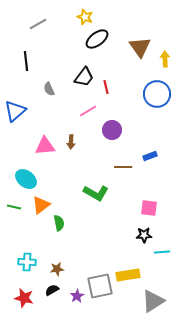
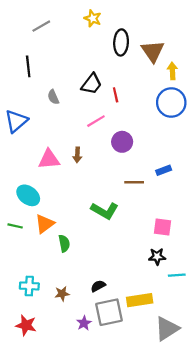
black ellipse: (97, 39) -> (121, 42), moved, turned -50
yellow arrow: (165, 59) -> (172, 71), moved
black semicircle: (52, 290) -> (98, 286), moved

